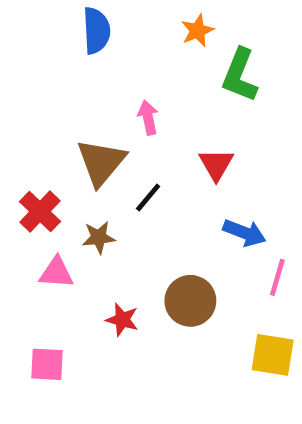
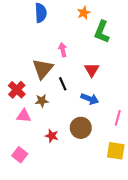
black line: (148, 197) -> (63, 84), turned -64
blue arrow: (244, 233) -> (90, 99), moved
pink square: (47, 364) -> (20, 155), turned 35

